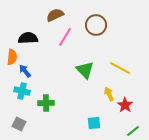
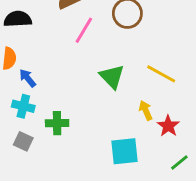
black semicircle: (28, 38) -> (18, 19), moved
cyan square: (94, 123) -> (125, 151), size x1.5
gray square: (19, 124) -> (23, 141), moved

